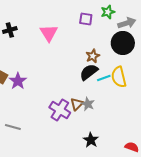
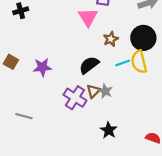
pink triangle: (49, 33) -> (88, 17), moved
black circle: (123, 43) -> (143, 38), moved
black semicircle: (89, 72) -> (89, 65), moved
purple star: (18, 81) -> (42, 67), moved, turned 30

